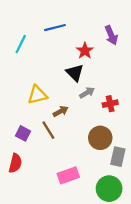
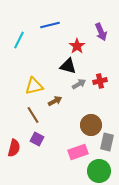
black triangle: (75, 73) -> (68, 66), turned -30
red cross: (110, 104) -> (100, 81), moved
brown line: (48, 130) -> (33, 115), moved
purple square: (23, 133) -> (37, 139), moved
pink rectangle: (68, 175) -> (78, 152), moved

